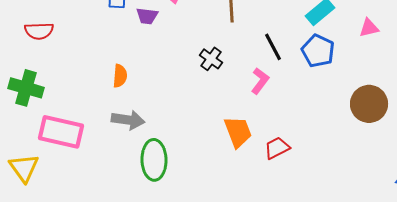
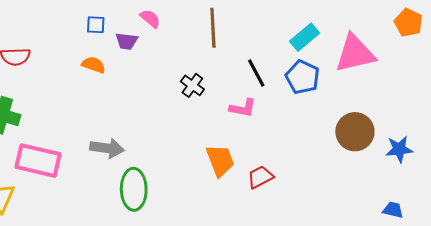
pink triangle: (369, 28) -> (355, 53), size x2.0
orange semicircle: (120, 76) -> (94, 65), moved, turned -75
pink L-shape: (260, 81) -> (243, 108), turned 64

